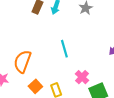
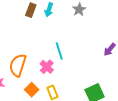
pink cross: (82, 77) -> (47, 67), moved

